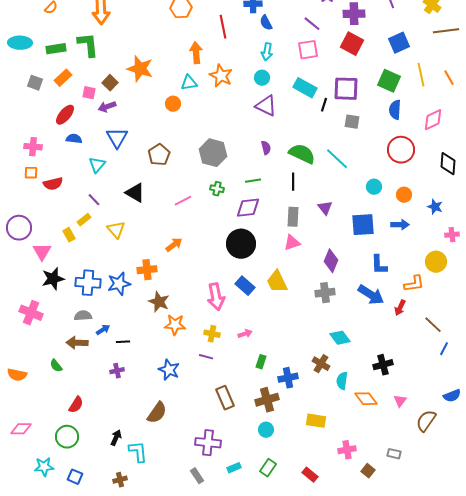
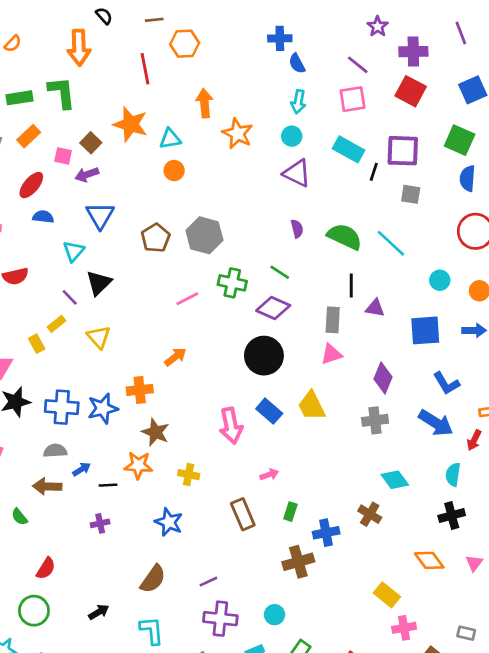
red line: (223, 27) -> (145, 69), moved
cyan triangle: (189, 83) -> (170, 139), moved
gray hexagon: (213, 153) -> (204, 235), moved
green line: (253, 181) -> (280, 272), turned 42
black line: (293, 182) -> (351, 286), moved
green cross: (217, 189) -> (232, 283), size x1.5
black triangle: (135, 193) -> (99, 283), moved, turned 45
purple diamond: (248, 208) -> (273, 308), turned 30
purple triangle: (325, 208) -> (375, 308), turned -42
blue L-shape: (379, 265) -> (446, 383), turned -30
orange star: (175, 325) -> (138, 465), moved
yellow cross: (212, 334) -> (189, 475), moved
purple line: (206, 357) -> (208, 582), moved, turned -40
cyan semicircle: (342, 381) -> (453, 475), moved
brown rectangle: (225, 398) -> (243, 514), moved
yellow rectangle: (316, 421) -> (387, 595), moved, turned 30
cyan circle: (266, 430) -> (275, 615), moved
black arrow: (116, 438) -> (99, 612), turned 35
cyan L-shape: (138, 452) -> (152, 631), moved

